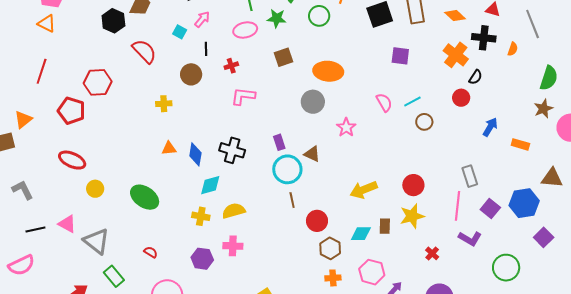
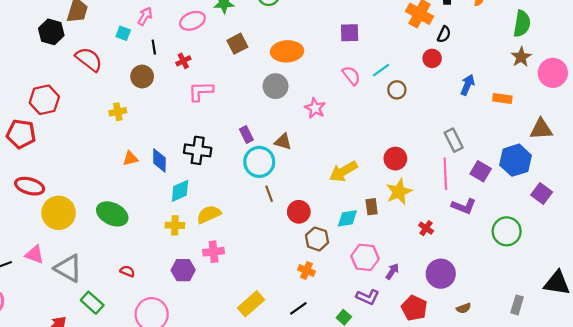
purple square: (400, 56) -> (350, 33), moved
yellow circle: (95, 189) -> (59, 213), size x1.8
orange cross: (333, 278) -> (307, 270), moved, turned 35

